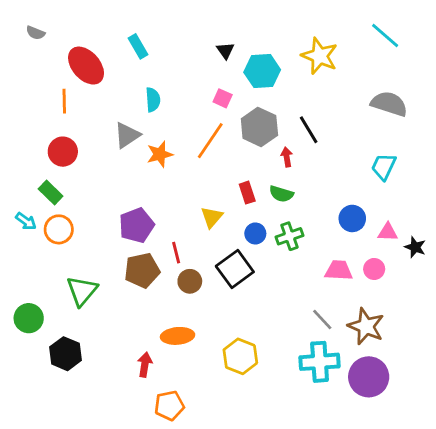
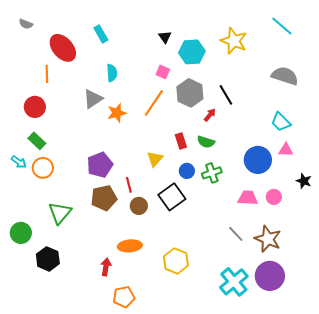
red circle: (63, 152) -> (35, 107), moved
red arrow: (287, 157) -> (210, 115), turned 48
cyan trapezoid: (384, 167) -> (281, 122), turned -70
blue circle: (352, 218) -> (258, 160), size x1.4
pink triangle: (388, 232) -> (286, 150), moved
cyan cross: (320, 362) -> (234, 282), moved, turned -36

